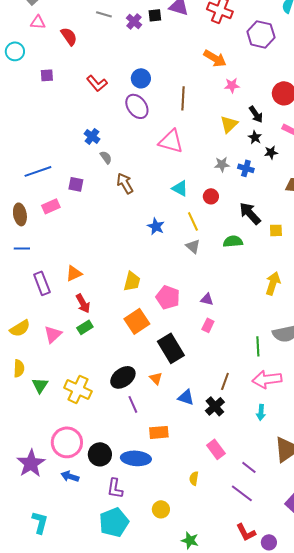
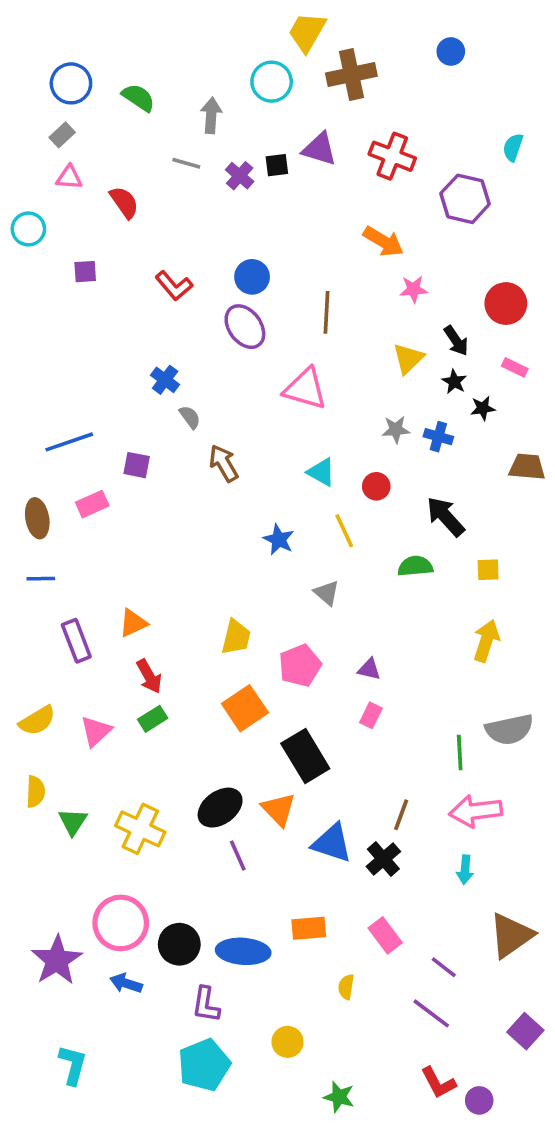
yellow square: (276, 230) -> (488, 570), moved
gray triangle: (193, 246) -> (327, 593), moved
pink pentagon: (168, 297) -> (300, 666), turned 30
orange triangle: (156, 378) -> (279, 809), size x1.5
blue triangle: (186, 397) -> (332, 843), size x1.4
orange rectangle: (159, 432) -> (309, 928), moved

